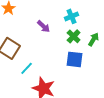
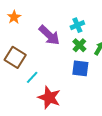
purple arrow: (44, 26) -> (49, 35), size x1.6

